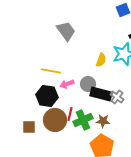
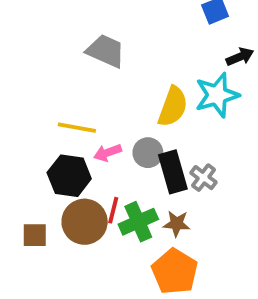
gray trapezoid: (66, 31) -> (106, 51), turned -30
yellow semicircle: (101, 60) -> (173, 107), size x1.5
black rectangle: (101, 94) -> (173, 172), turned 60

